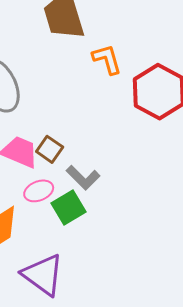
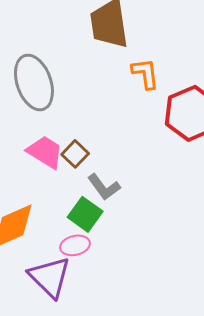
pink ellipse: (39, 191) -> (75, 245), moved
green square: (69, 207) -> (85, 214), turned -32

